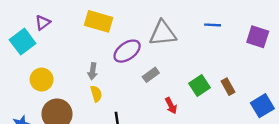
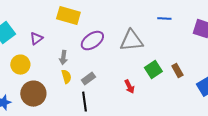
purple triangle: (43, 23) -> (36, 39), moved
gray triangle: (163, 33) -> (131, 41), moved
gray rectangle: (151, 75) -> (88, 79), moved

